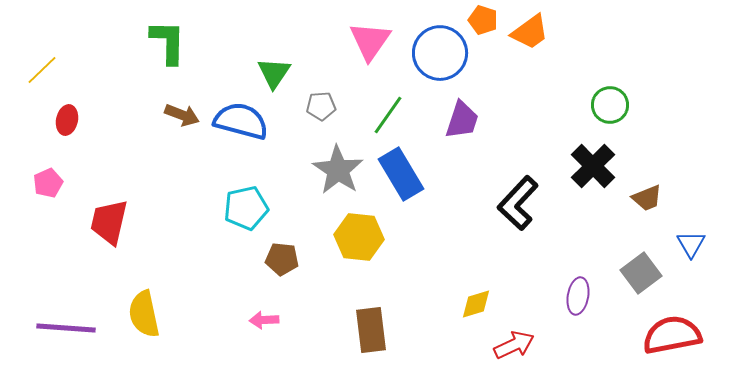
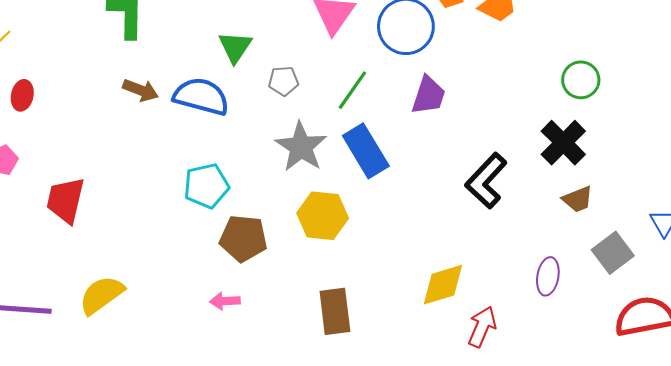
brown trapezoid: (647, 198) -> (578, 199), moved
brown pentagon: (282, 259) -> (243, 238), size x1.4
yellow diamond: (476, 304) -> (443, 285), size x1.4
yellow semicircle: (144, 314) -> (101, 295), turned 66
red arrow: (514, 345) -> (482, 327), turned -42

